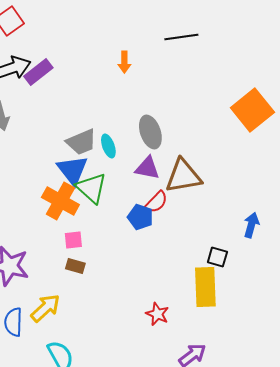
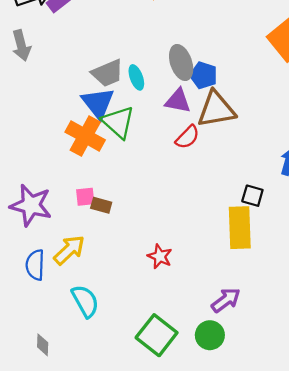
blue pentagon: (140, 217) -> (203, 75), moved
pink square: (73, 240) -> (85, 197), moved
red star: (157, 314) -> (160, 256), moved

